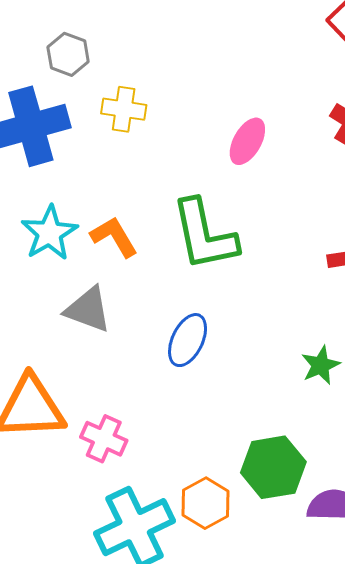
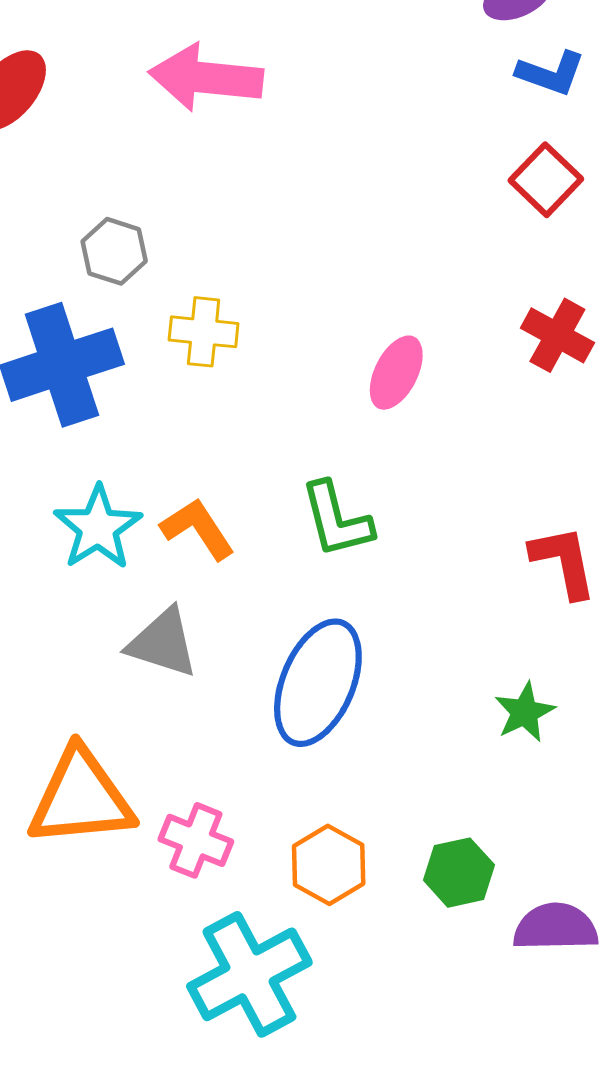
green L-shape: (204, 235) -> (336, 520), size x0.7
blue ellipse: (188, 340) -> (318, 683), size x1.5
green hexagon: (273, 467) -> (459, 873), size x0.7
orange hexagon: (206, 503) -> (329, 865), moved

